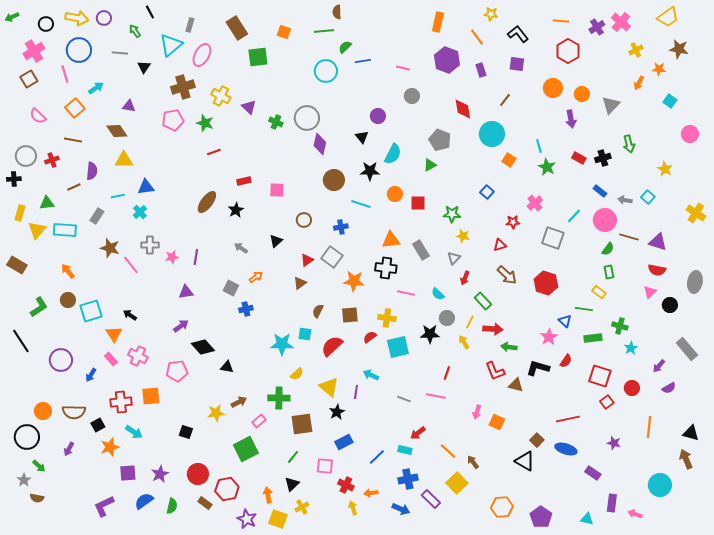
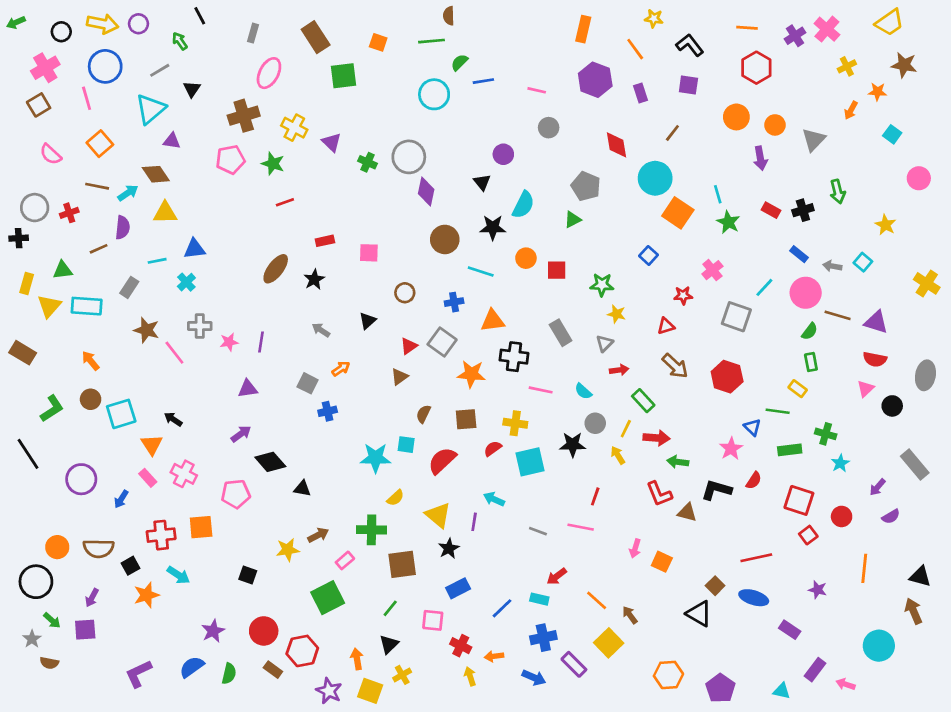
cyan triangle: (171, 45) -> (150, 109), moved
gray line: (120, 53) -> (160, 70), turned -35
cyan arrow: (96, 88) -> (128, 193), moved
orange square: (509, 160) -> (678, 213), size x1.6
orange triangle: (391, 240) -> (493, 321), moved
red arrow: (465, 278) -> (619, 370), turned -120
purple square: (128, 473) -> (85, 630), moved
purple rectangle: (612, 503) -> (815, 670), turned 30

